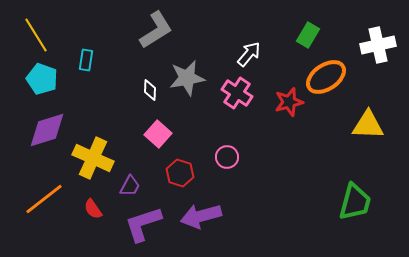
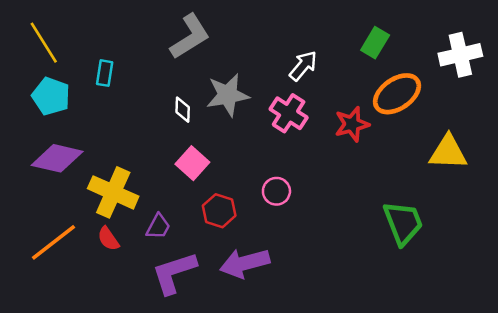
purple diamond: (47, 130) -> (57, 158), turned 30
green trapezoid: (355, 202) -> (403, 223), moved, turned -36
red semicircle: (93, 209) -> (108, 239), moved

